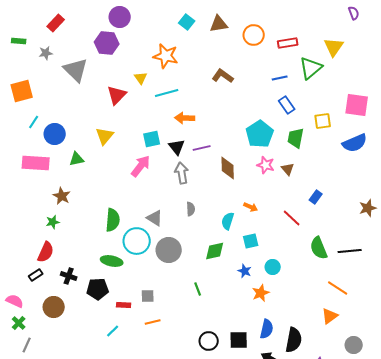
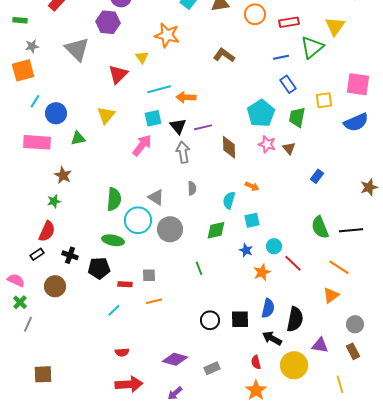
gray star: (46, 53) -> (32, 46), moved
cyan line: (167, 93) -> (159, 89), moved
red line: (292, 218) -> (293, 263), moved

